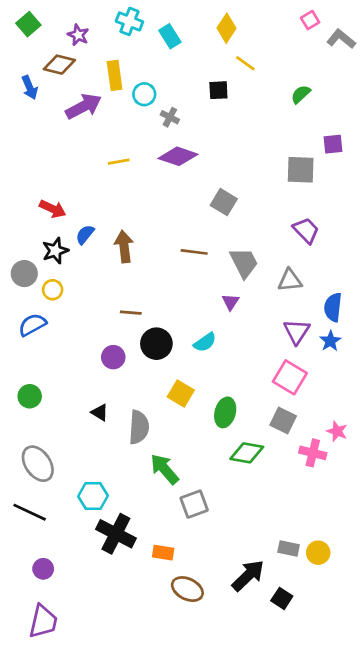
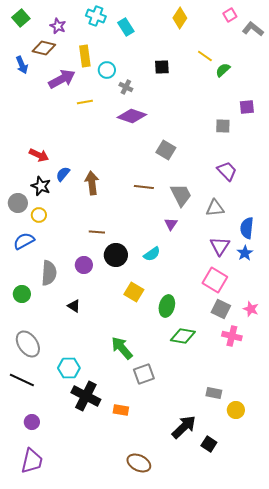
yellow diamond: (227, 28) -> (180, 18), moved
yellow line: (245, 63) -> (205, 56), moved
yellow line: (119, 162) -> (85, 102), moved
gray square: (301, 170) -> (223, 126), size x0.7
black star: (55, 251) -> (41, 186), turned -30
gray square: (283, 421) -> (221, 309), moved
gray semicircle: (139, 427) -> (49, 273), moved
pink star: (337, 431) -> (251, 309), moved
gray rectangle: (289, 549) -> (214, 393), moved
brown ellipse: (187, 589) -> (139, 463), moved

